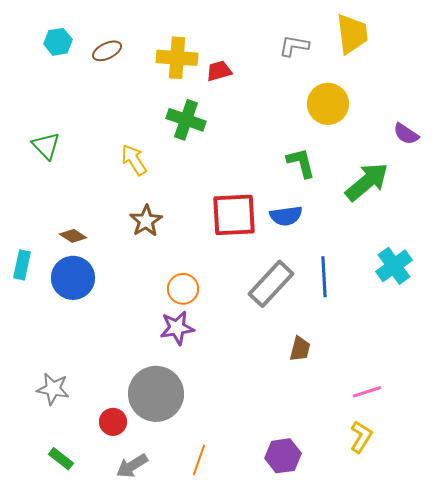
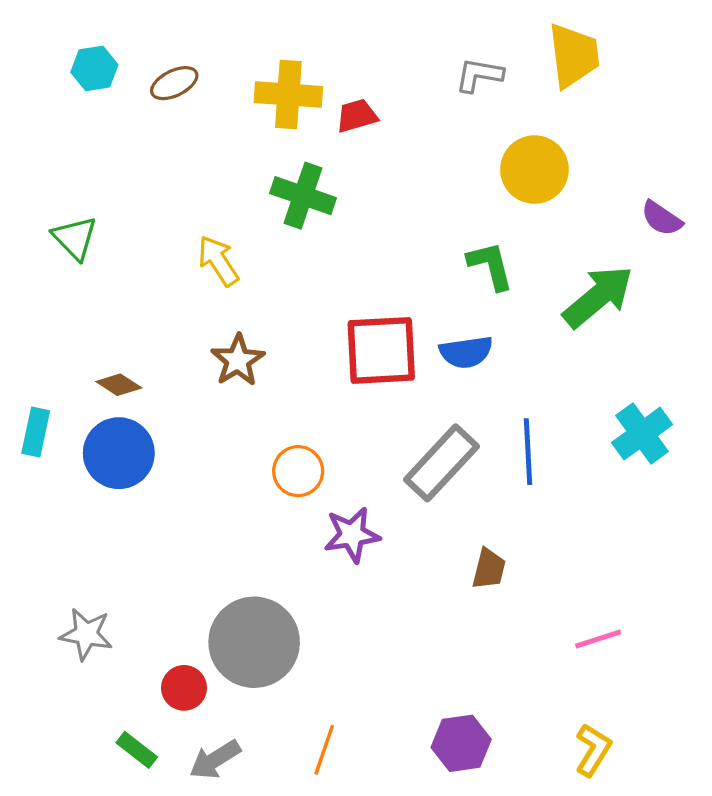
purple star: (177, 328) -> (352, 535), moved
yellow L-shape: (361, 437) -> (593, 750), moved
green rectangle: (61, 459) -> (137, 750), moved

